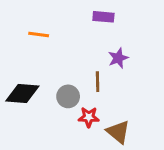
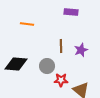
purple star: (118, 58) -> (81, 50), moved
brown line: (98, 82) -> (61, 46), moved

